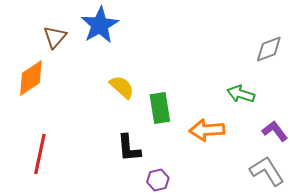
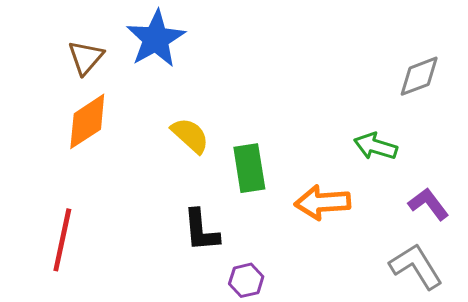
orange diamond: (31, 78) -> (87, 121), moved

